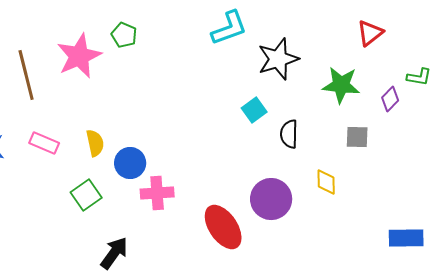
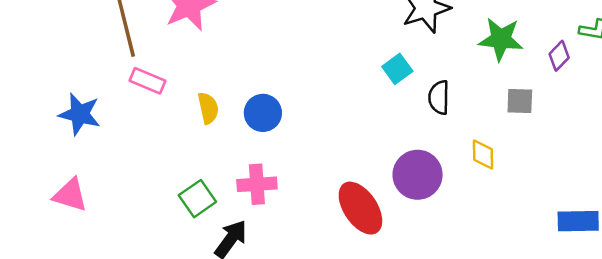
pink rectangle: (44, 143) -> (148, 81), moved
blue circle: (130, 163) -> (263, 113), moved
pink cross: (157, 193) -> (257, 184), moved
green square: (86, 195) -> (197, 199), moved

